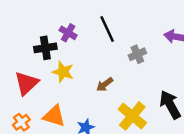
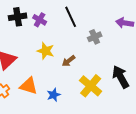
black cross: (45, 48) -> (18, 17), moved
yellow star: (63, 72) -> (46, 51), moved

